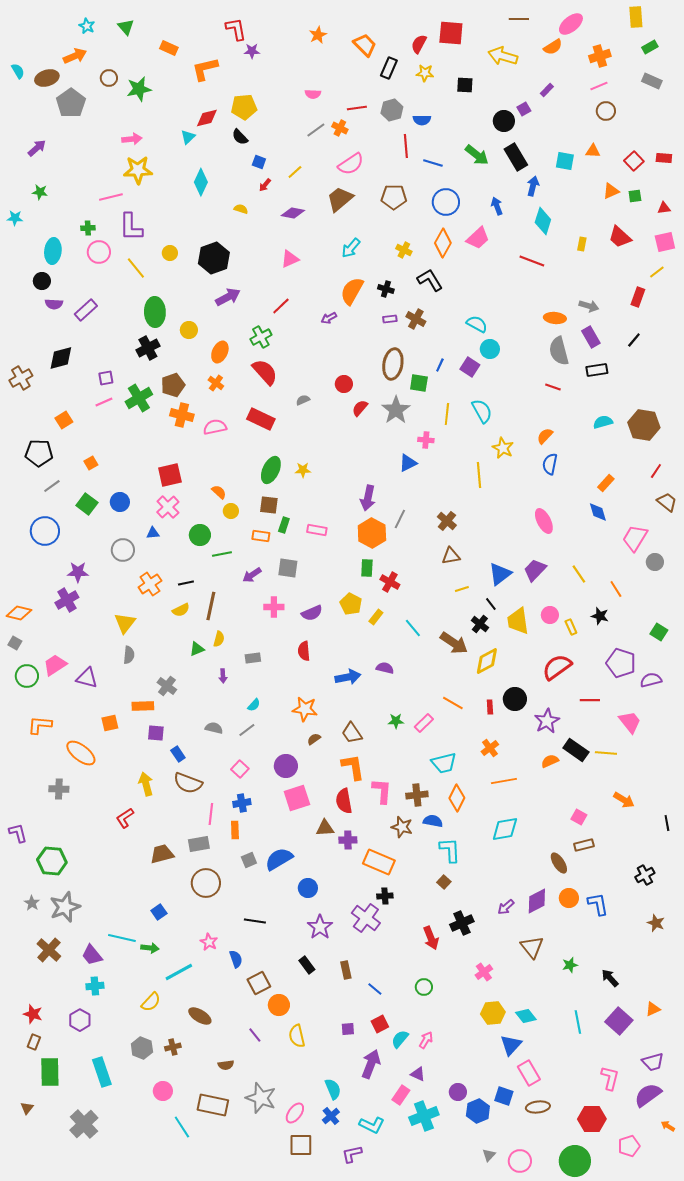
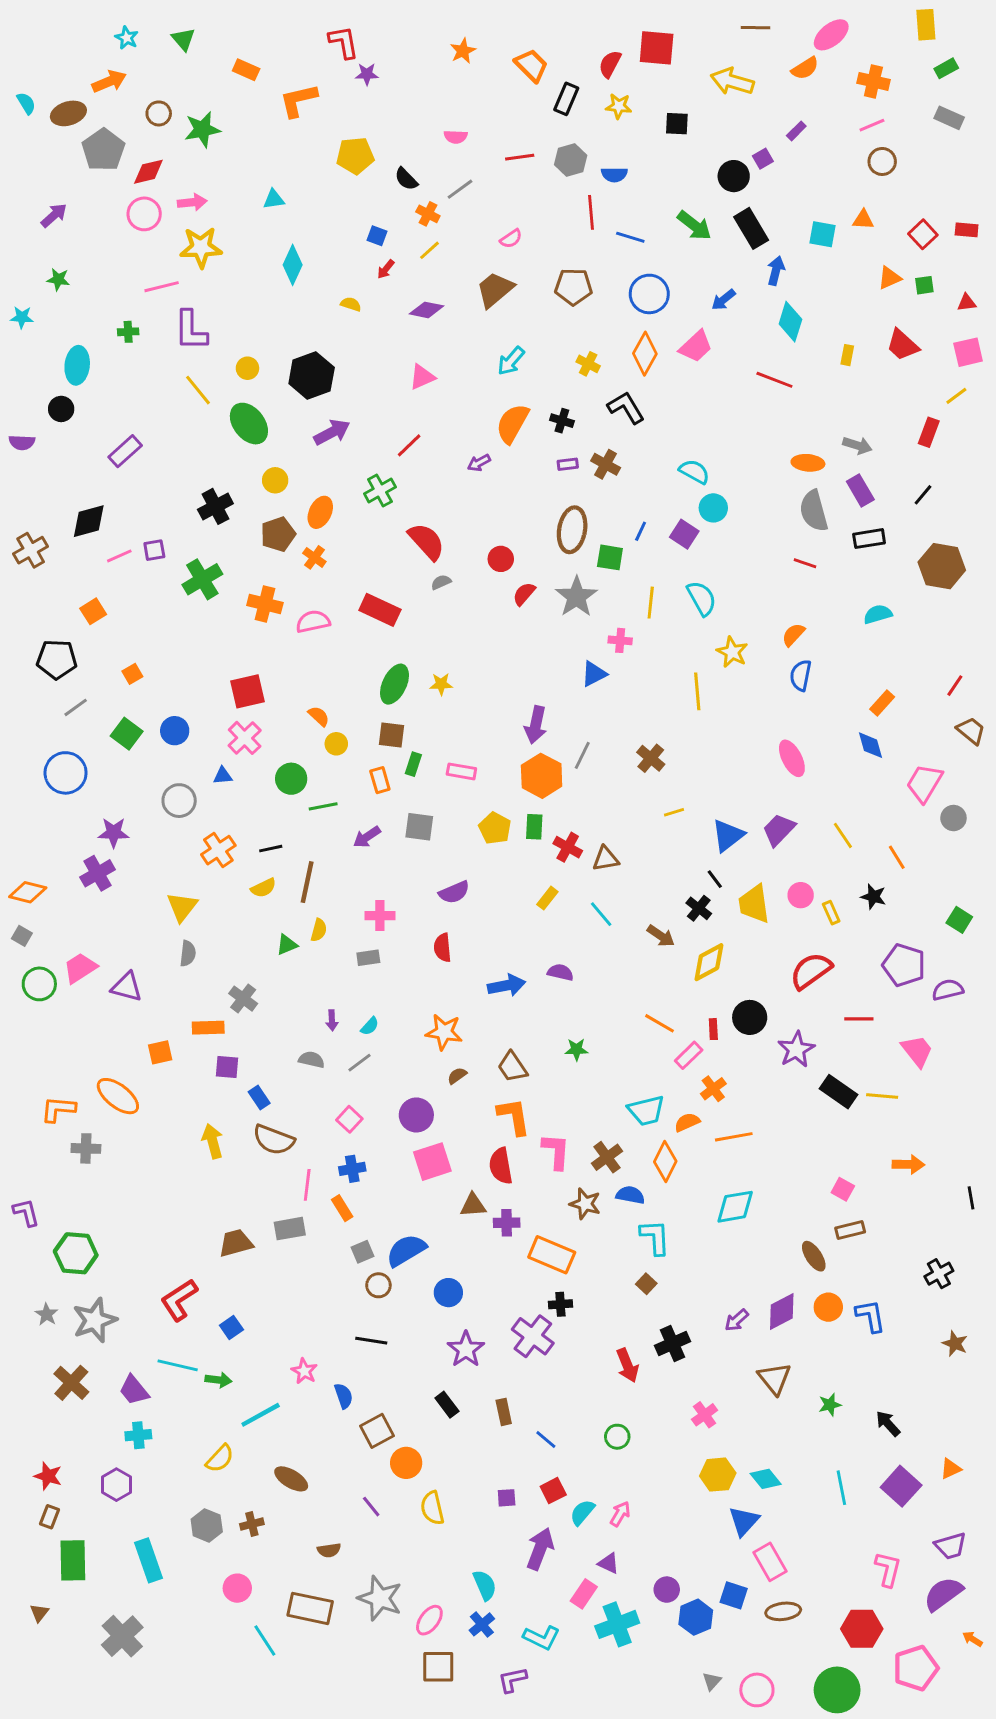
orange cross: (600, 56) -> (873, 81), turned 30
red diamond: (207, 118) -> (148, 172), moved
orange cross: (340, 128) -> (428, 214), moved
cyan triangle: (188, 137) -> (274, 199), turned 35
black semicircle: (240, 137) -> (406, 179), moved
pink semicircle: (351, 164) -> (511, 239), size x0.6
blue arrow: (497, 206) -> (723, 300), turned -108
pink circle: (99, 252) -> (144, 214), moved
purple semicircle: (54, 304) -> (22, 442), moved
green ellipse: (155, 312) -> (249, 424), moved, turned -36
red semicircle: (265, 372) -> (427, 541), moved
brown pentagon: (173, 385) -> (278, 534), moved
pink line: (104, 402) -> (119, 556), moved
brown hexagon: (644, 425) -> (942, 566), moved
orange rectangle: (261, 536) -> (380, 780), turned 66
brown triangle: (451, 556) -> (606, 859), moved
yellow line: (462, 589) -> (674, 812), moved
yellow pentagon: (351, 604) -> (495, 828), moved
pink cross: (274, 607) -> (380, 916), moved
brown arrow: (454, 643) -> (661, 936), size x0.7
purple arrow: (223, 676) -> (332, 1020), moved
pink rectangle: (424, 723) -> (689, 1055), moved
orange L-shape: (40, 725) -> (58, 1109), moved
orange semicircle: (550, 761) -> (687, 1122), moved
brown cross: (417, 795) -> (607, 1157), turned -30
orange arrow: (624, 800) -> (908, 1164), turned -30
red L-shape: (125, 818) -> (179, 1300), moved, size x1.4
orange rectangle: (235, 830) -> (342, 1208), turned -30
brown circle: (206, 883) -> (378, 1285), moved, size x0.6
pink pentagon: (629, 1146) -> (916, 1668), size x1.4

